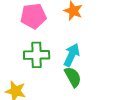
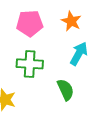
cyan arrow: (72, 55) -> (79, 54), moved

